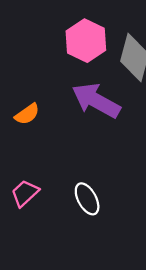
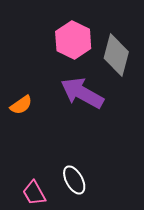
pink trapezoid: (25, 193) -> (34, 193), moved, turned -76

